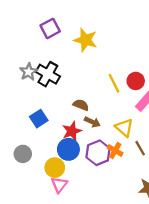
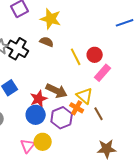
brown semicircle: (81, 105) -> (47, 42), moved
brown arrow: (92, 122) -> (57, 91), size x1.5
orange cross: (115, 150) -> (77, 108), moved
yellow circle: (55, 168) -> (43, 142), moved

